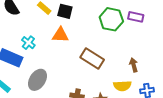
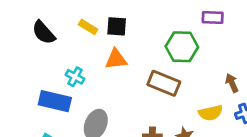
green hexagon: (111, 19) -> (182, 47), moved
brown arrow: (134, 65) -> (232, 83), moved

